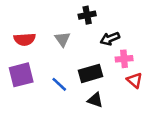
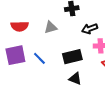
gray triangle: (62, 39) -> (51, 27), turned 48
blue line: (59, 84) -> (39, 58), moved

